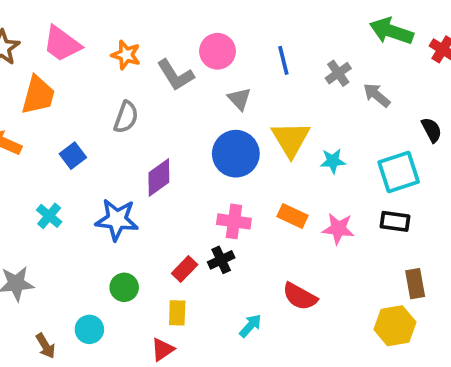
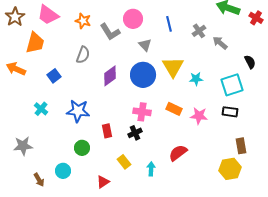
purple diamond: (159, 177) -> (110, 76), moved
red rectangle: (185, 269) -> (107, 131), moved, turned -56
red semicircle: (300, 296) -> (178, 153), turned 114
yellow rectangle: (177, 313) -> (124, 162), moved, turned -40
cyan arrow: (250, 326) -> (151, 169), turned -40

